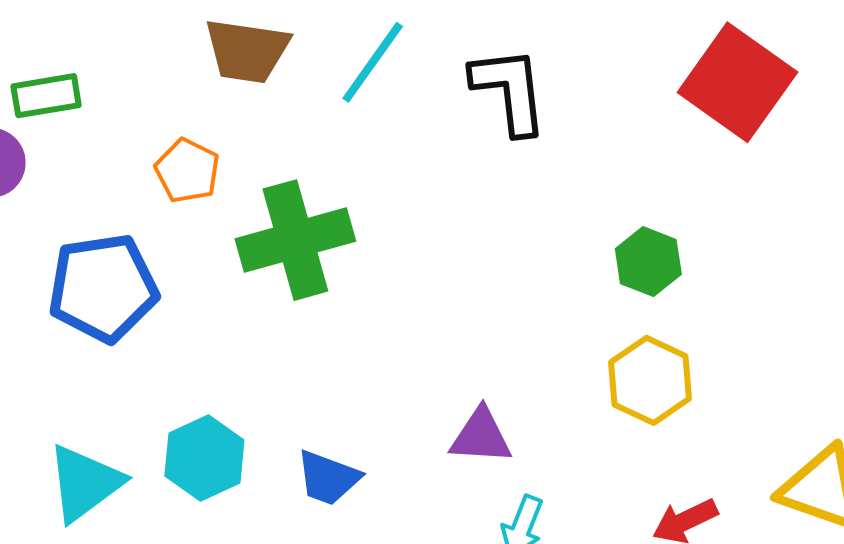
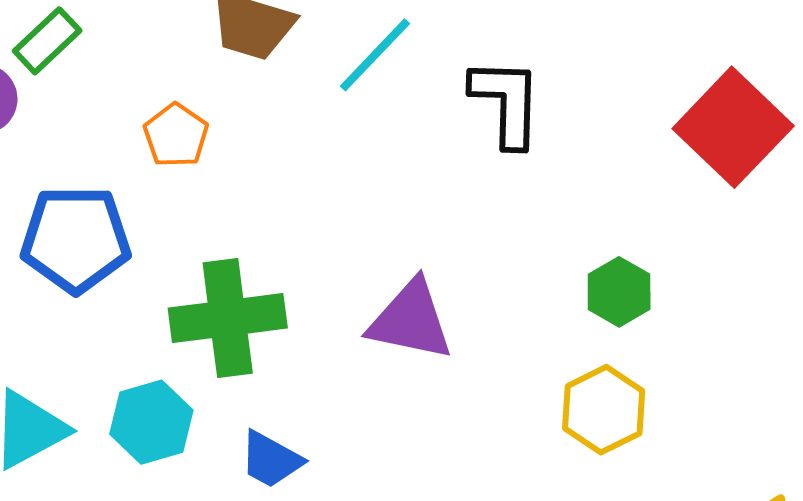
green rectangle: (46, 96) -> (47, 41), turned -42
green cross: (295, 240) -> (228, 318), moved
purple triangle: (481, 436) -> (411, 320), moved, size x1.4

